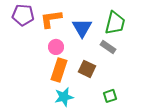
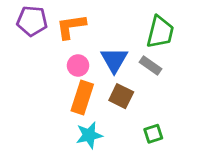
blue triangle: (82, 28) -> (114, 60), moved

